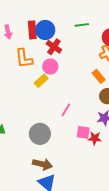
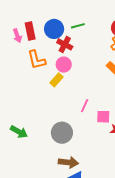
green line: (82, 25) -> (78, 26), moved
red rectangle: (32, 30) -> (30, 31), moved
pink square: (83, 132) -> (103, 117), moved

